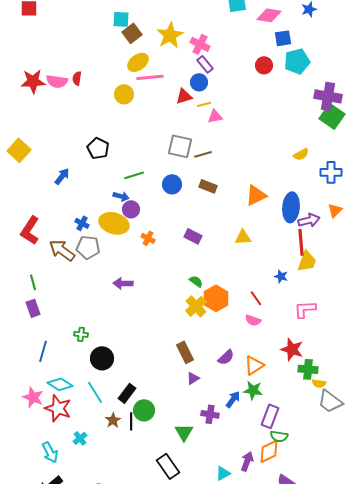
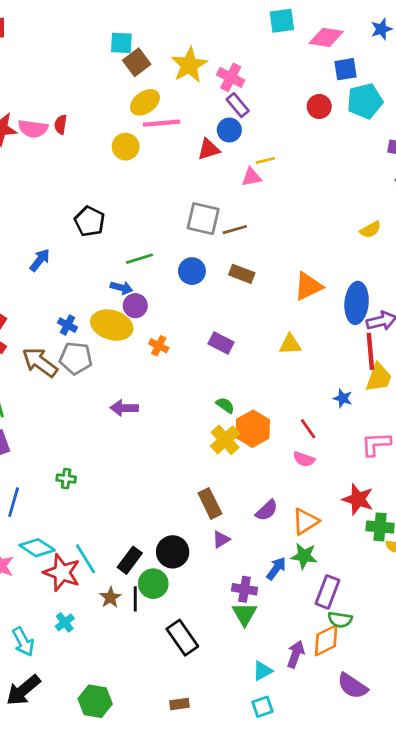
yellow line: (204, 104) -> (265, 160), moved
black circle: (102, 358) -> (173, 552), moved
red star: (58, 408) -> (62, 573), moved
green triangle: (184, 432) -> (245, 614), moved
black rectangle: (168, 466) -> (182, 638), moved

